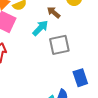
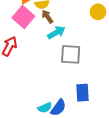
brown arrow: (54, 12) -> (47, 17), moved

